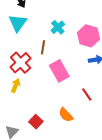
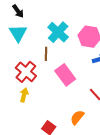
cyan cross: (58, 27) -> (58, 32), size x1.5
orange semicircle: (66, 115) -> (77, 117), turned 91

